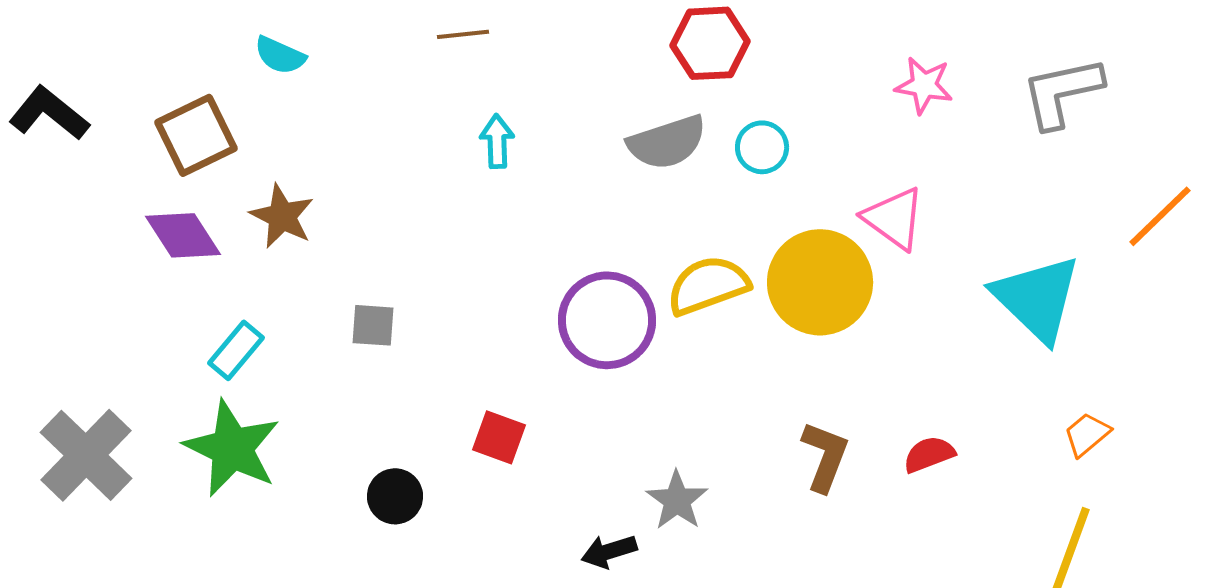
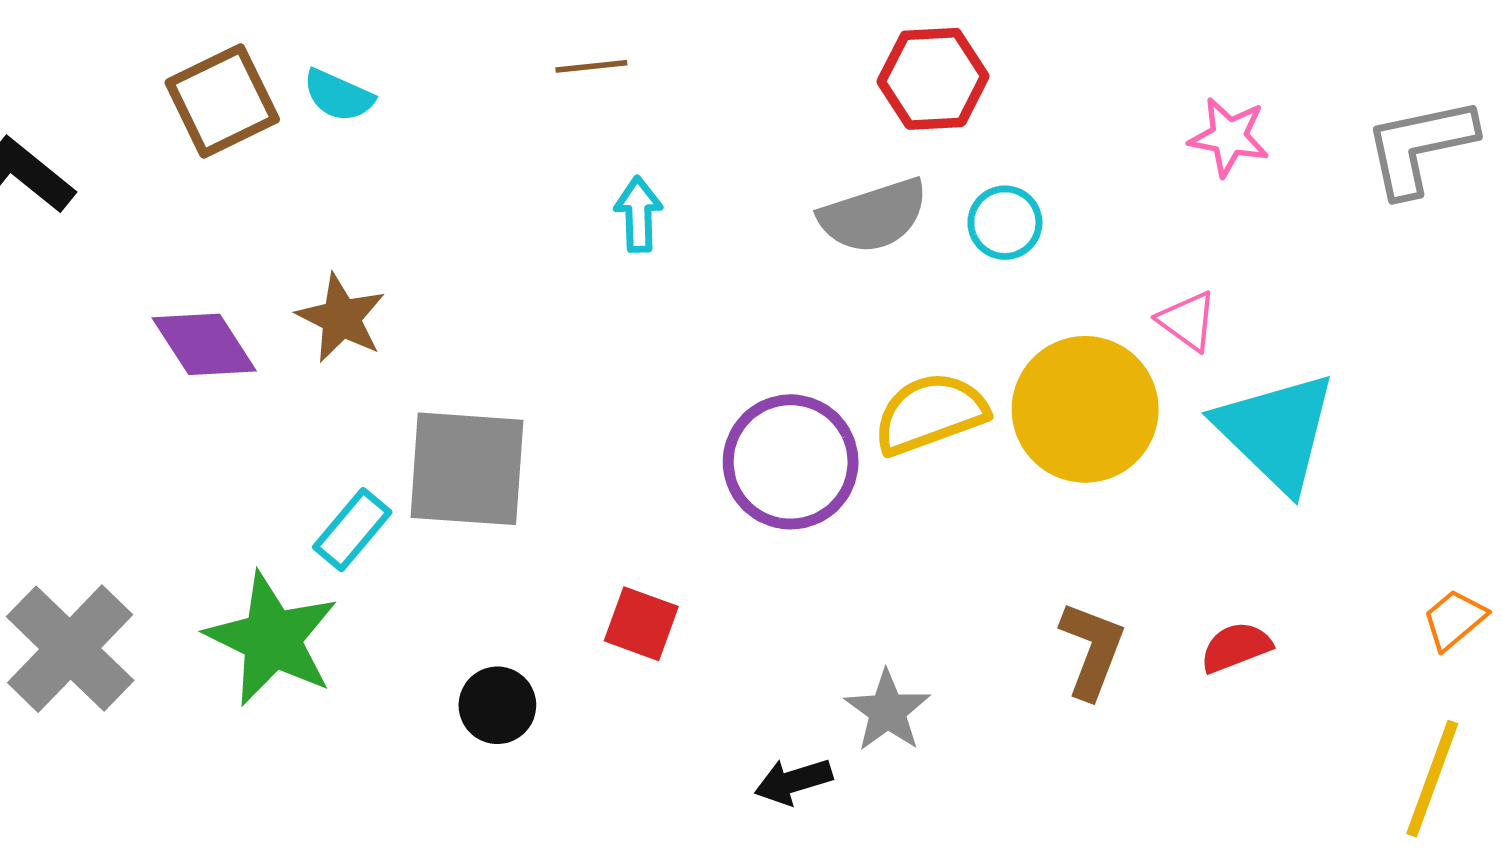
brown square: (196, 135) -> (222, 101), moved
pink triangle: (894, 218) -> (1187, 321), size x0.7
cyan triangle: (1037, 298) -> (1276, 431), moved
gray square: (373, 325) -> (467, 469), size x2.0
cyan rectangle: (236, 350) -> (352, 530), moved

